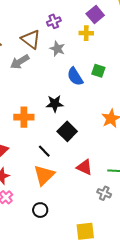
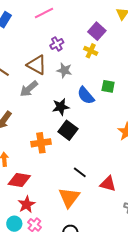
yellow cross: (86, 33) -> (91, 51), turned 32
black star: (55, 104) -> (61, 107), moved
black square: (67, 131) -> (68, 130), moved
black line: (44, 151) -> (80, 172), moved

